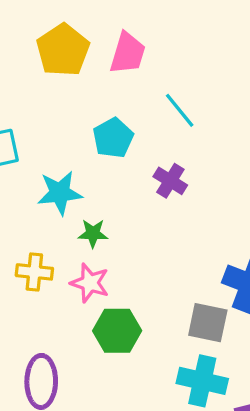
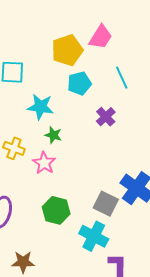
yellow pentagon: (63, 50) -> (67, 50), moved
green hexagon: (117, 331) -> (56, 210), moved

